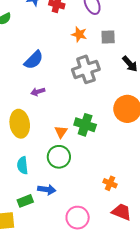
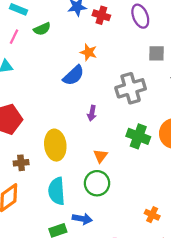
orange star: (79, 34) -> (89, 52), moved
purple arrow: (38, 92) -> (92, 113), moved, turned -64
green cross: (85, 125) -> (138, 136), moved
cyan semicircle: (23, 165) -> (57, 191), size x1.4

